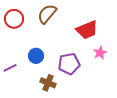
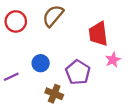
red trapezoid: (87, 30) -> (98, 34), turned 105
purple pentagon: (69, 64) -> (78, 72), turned -30

